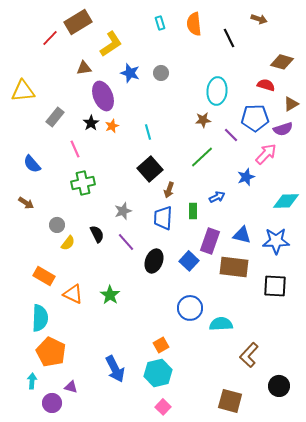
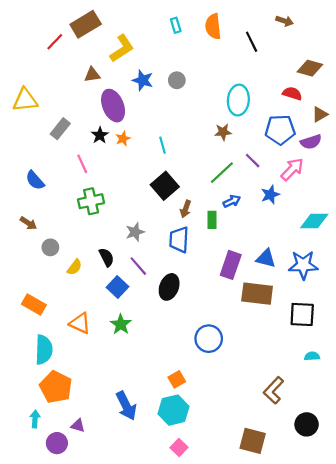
purple line: (231, 135) -> (253, 161), moved
blue arrow: (217, 197) -> (232, 201), moved
green rectangle: (193, 211) -> (212, 220), moved
gray circle: (57, 225) -> (50, 247), moved
blue square: (189, 261) -> (117, 287), moved
orange rectangle: (44, 276) -> (34, 305), moved
cyan semicircle: (221, 324) -> (312, 356), moved, size x0.6

